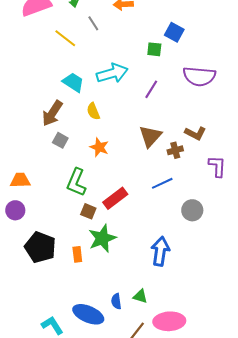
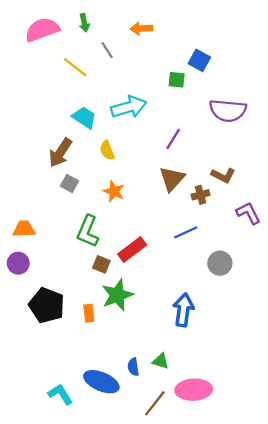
purple line: (151, 89) -> (173, 139), moved
purple L-shape: (217, 166) -> (248, 213), turned -30

